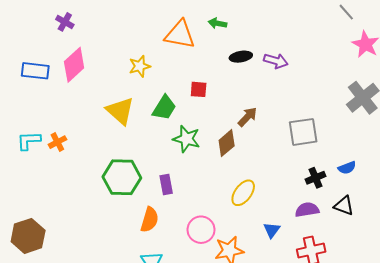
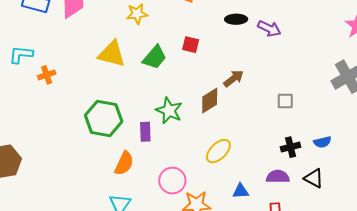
yellow triangle: (120, 111) -> (112, 54), turned -36
gray square: (303, 132) -> (285, 101), size x0.6
green star: (187, 139) -> (169, 111), moved
cyan L-shape: (29, 141) -> (21, 55), moved
blue triangle: (272, 230) -> (241, 191), turned 42

